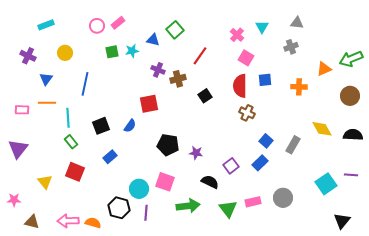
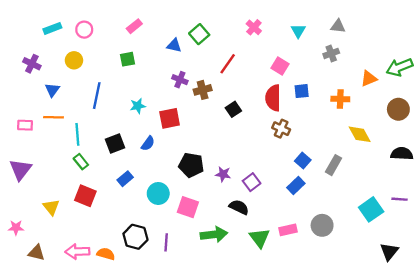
pink circle: (97, 26) -> (84, 30), moved
pink cross: (237, 35) -> (254, 27), moved
cyan star: (132, 51) -> (138, 106), moved
yellow diamond: (322, 129) -> (360, 134), moved
purple square: (231, 166) -> (252, 182), moved
cyan circle: (139, 189) -> (158, 193), moved

